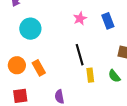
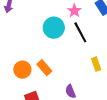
cyan circle: (30, 29) -> (54, 28), moved
black line: (80, 55) -> (80, 32), moved

